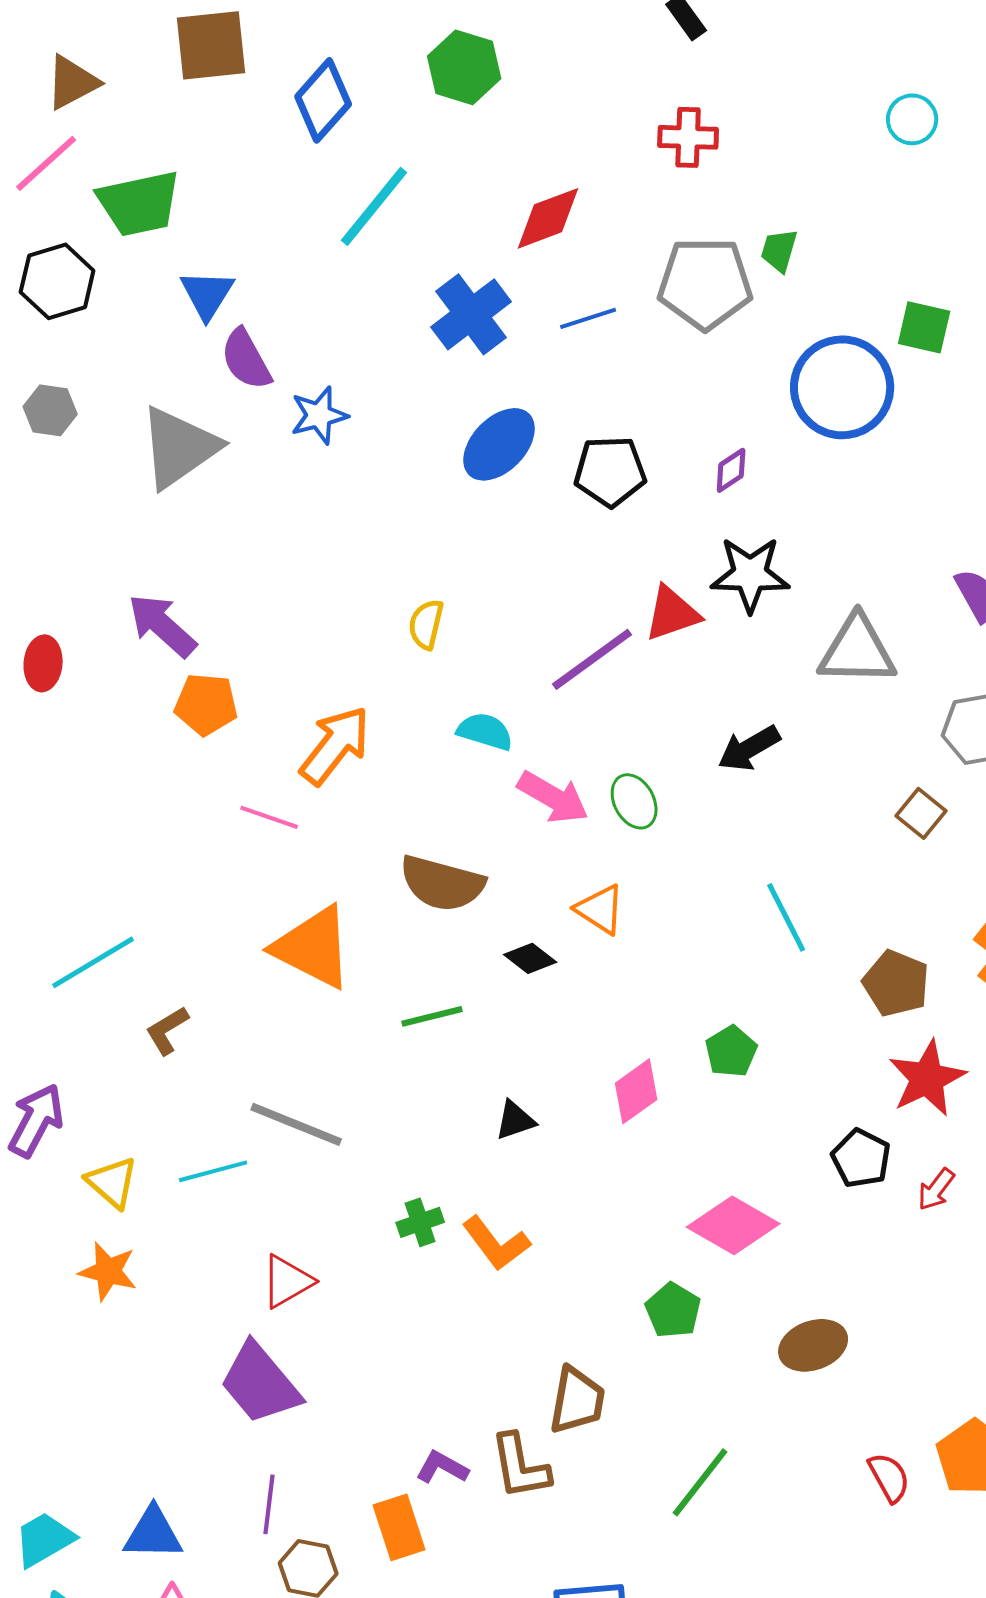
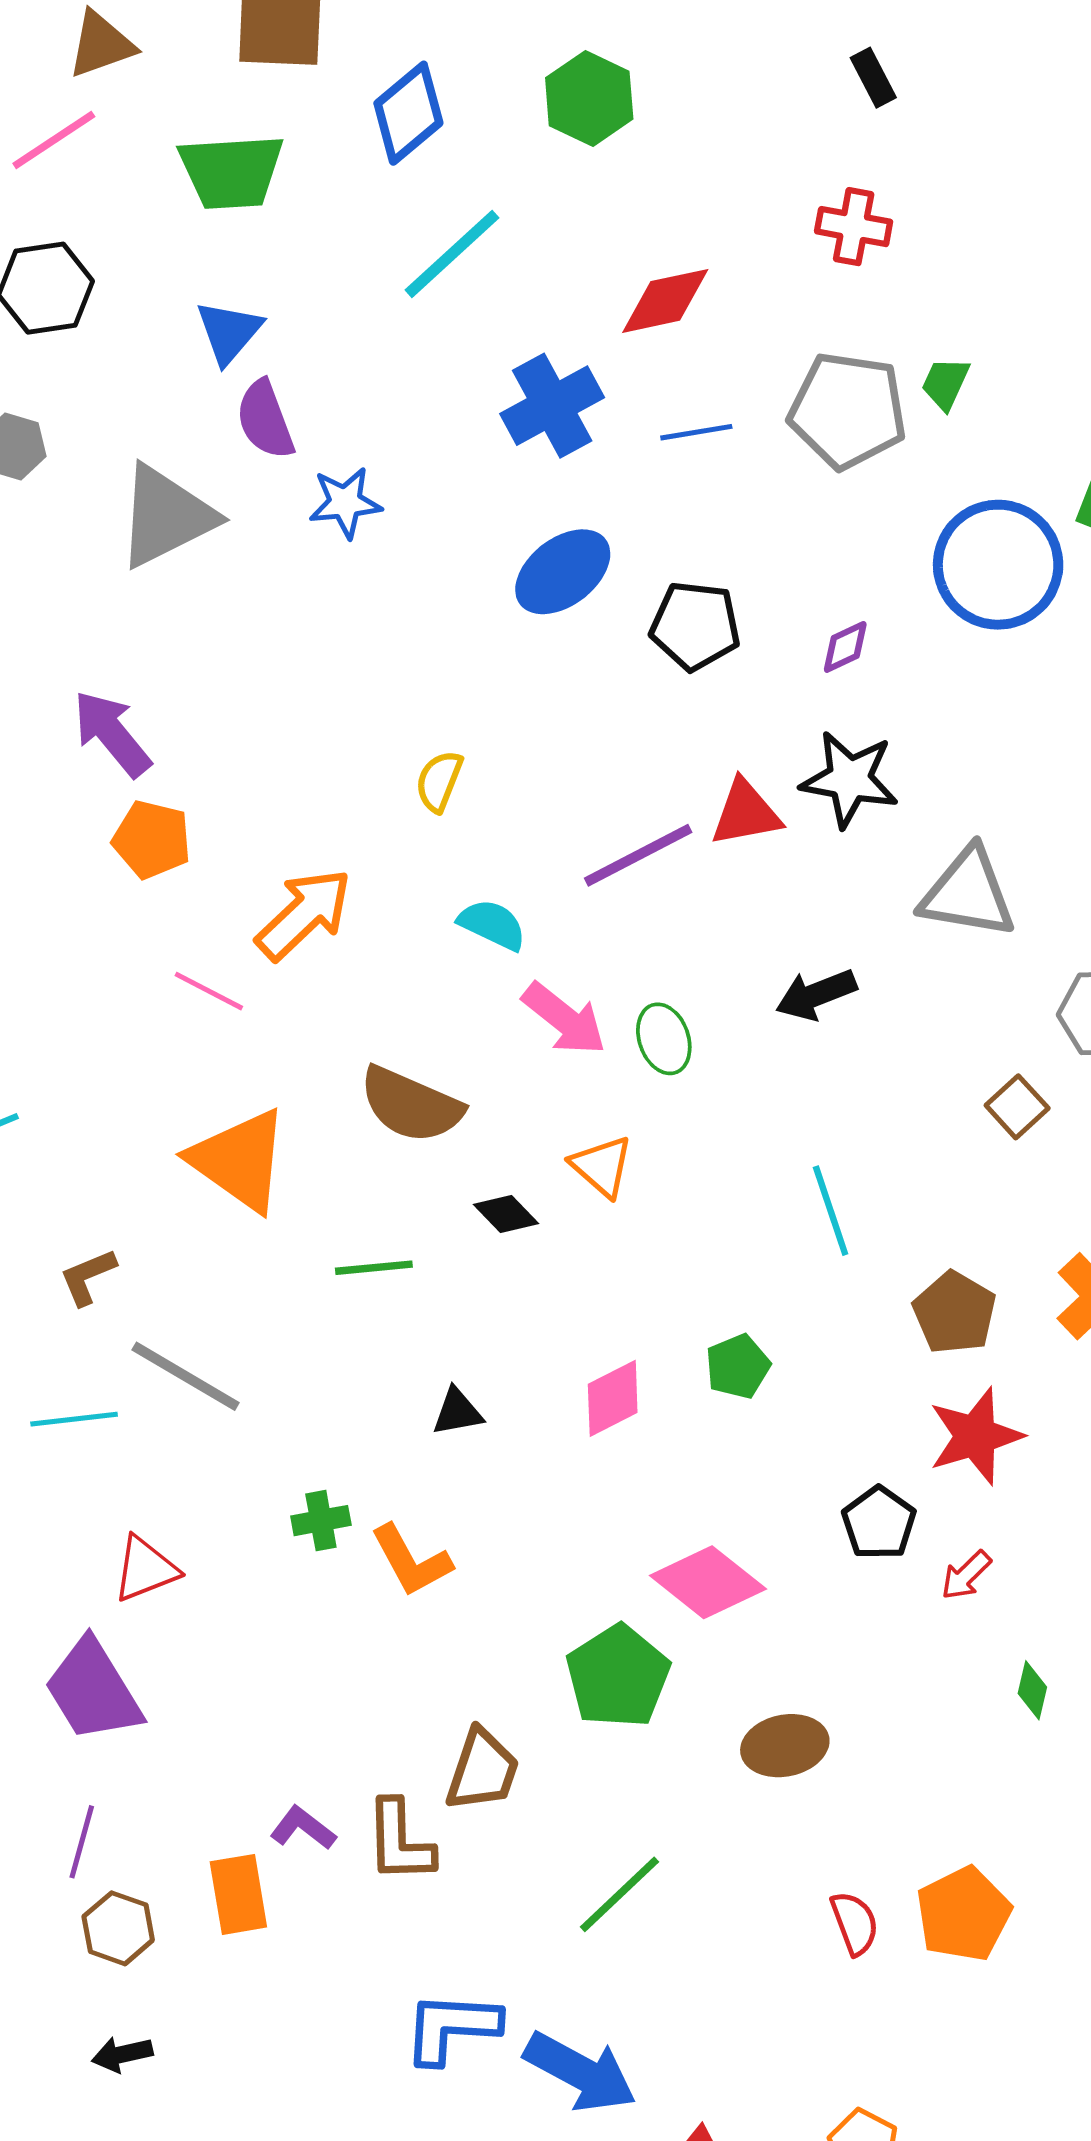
green trapezoid: (139, 203) -> (231, 172), moved
brown L-shape: (167, 1030) -> (88, 1277), moved
green pentagon: (673, 1310) -> (618, 1676), size x1.5

